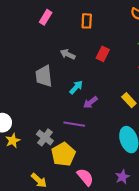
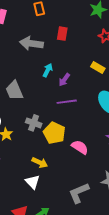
gray arrow: (68, 54) -> (31, 43), size x1.6
gray trapezoid: (44, 76) -> (14, 91), moved
purple line: (74, 124) -> (67, 102), moved

